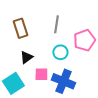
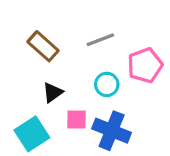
gray line: (56, 24) -> (100, 40), turned 60
brown rectangle: (20, 28) -> (43, 46), turned -30

